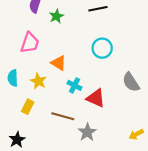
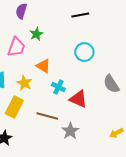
green star: (56, 16) -> (36, 34), moved
yellow rectangle: (28, 107) -> (14, 107), size x1.5

